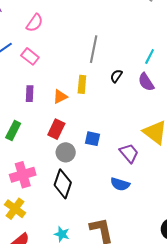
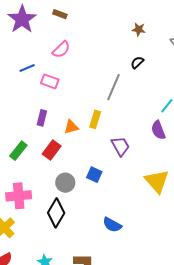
pink rectangle: (30, 56) -> (50, 81), turned -30
black semicircle: (116, 76) -> (137, 62), moved
red rectangle: (56, 129) -> (52, 150), moved
purple trapezoid: (129, 153) -> (120, 146), moved

